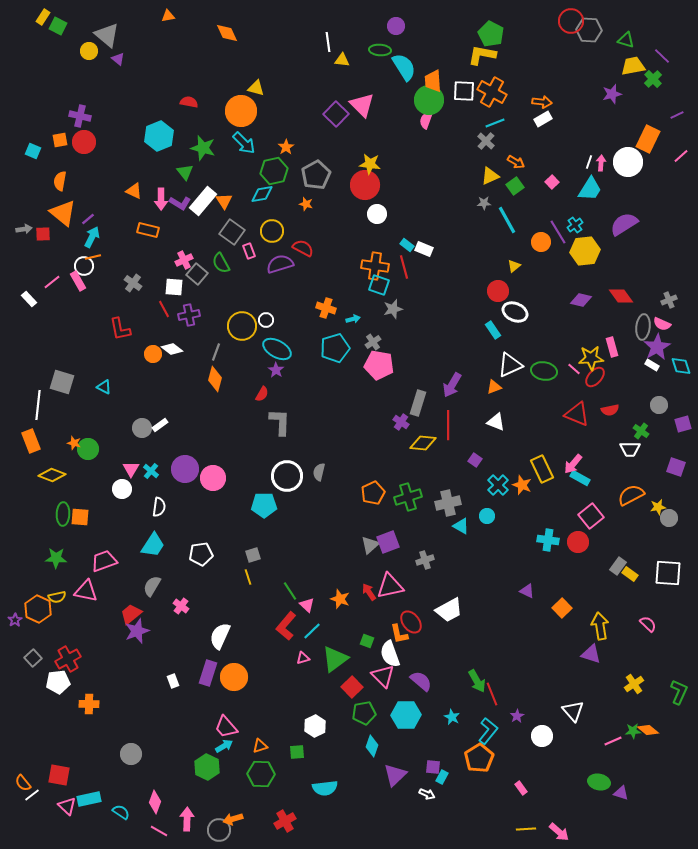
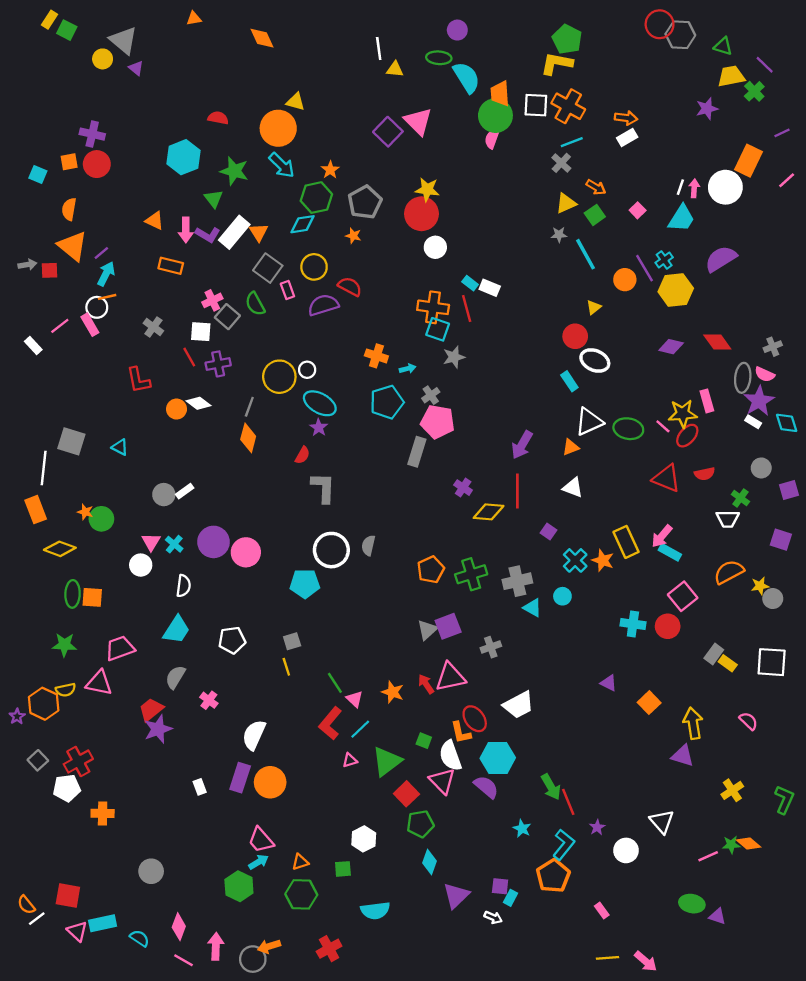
gray rectangle: (418, 403) -> (417, 452), moved
cyan hexagon: (406, 715) -> (498, 758), moved

